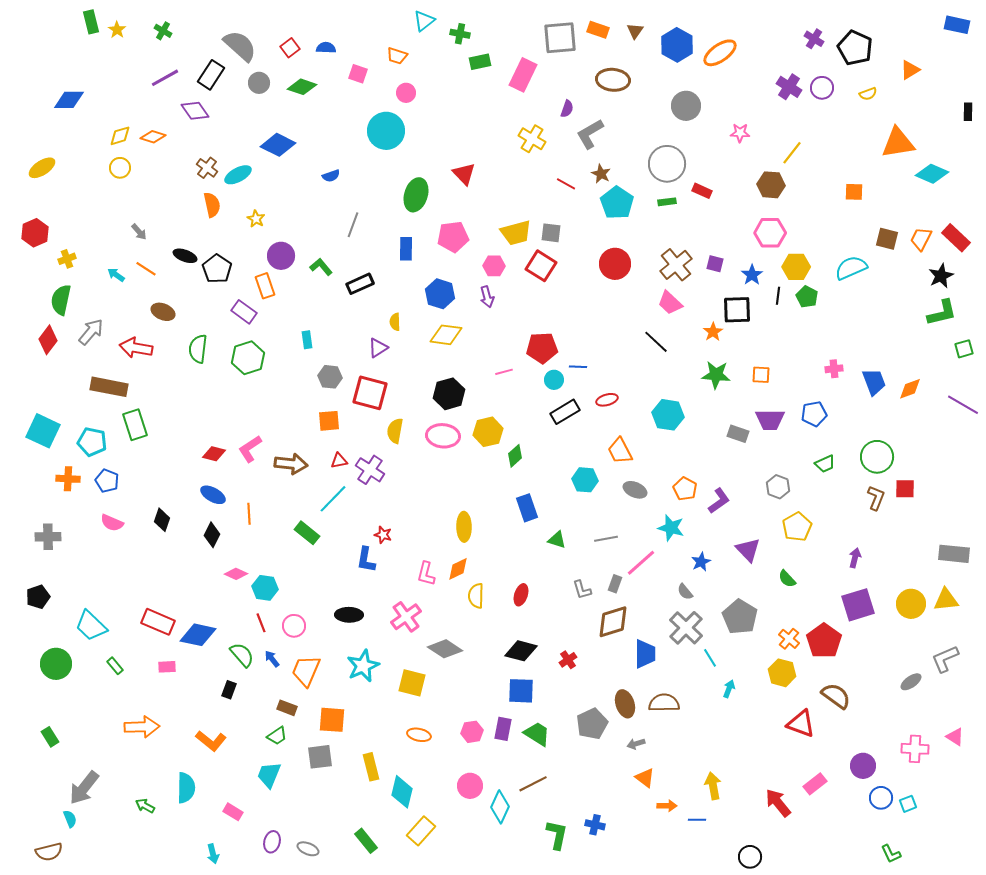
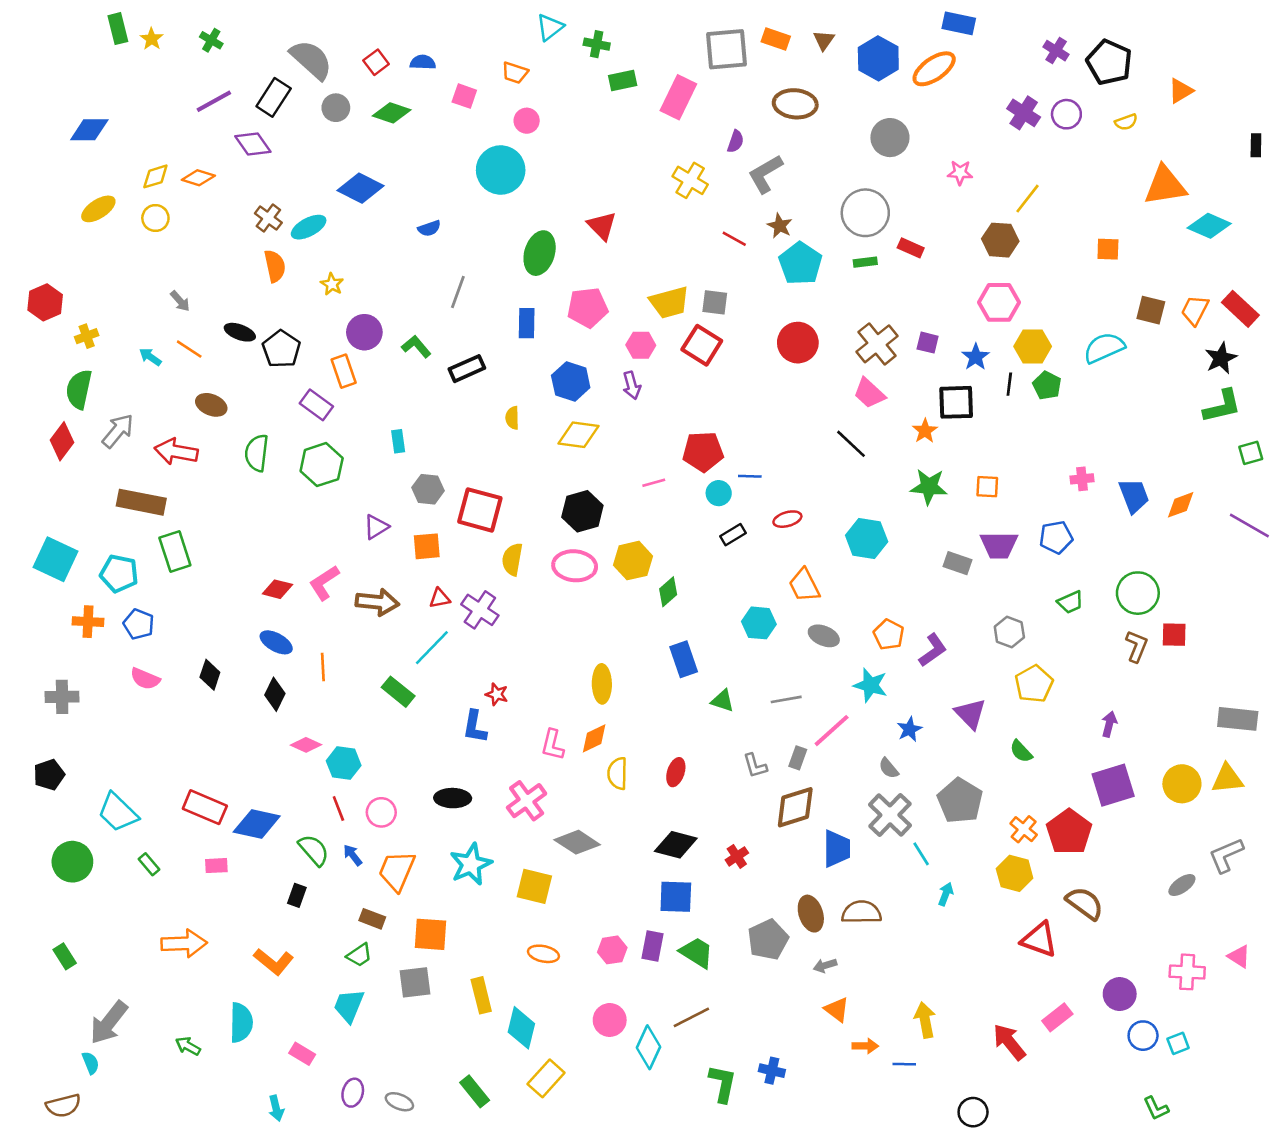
blue rectangle: (957, 25) -> (959, 23), moved
yellow ellipse: (42, 168) -> (98, 209), moved
purple triangle: (378, 348) -> (376, 527), moved
black rectangle: (565, 412) -> (733, 535), size x0.7

